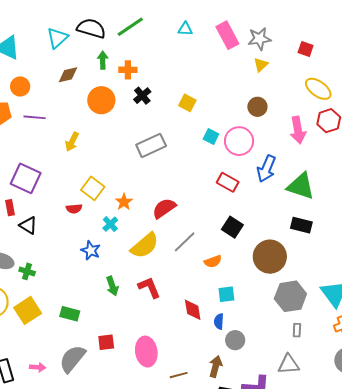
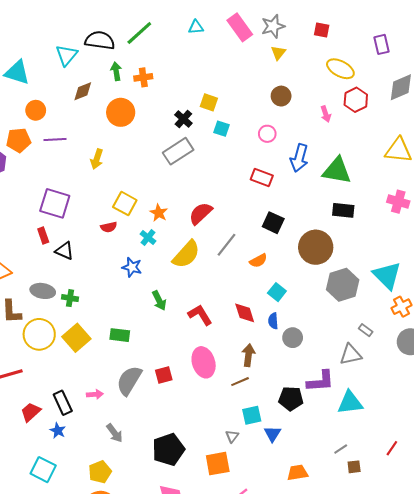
black cross: (142, 96) -> (183, 119), moved
pink arrow: (298, 130) -> (326, 114), size x0.6
cyan square: (211, 137) -> (221, 129), moved
pink circle: (239, 141) -> (267, 134), size x0.6
red L-shape: (149, 287) -> (200, 315), moved
cyan square: (226, 294) -> (277, 292), turned -36
gray rectangle: (297, 330) -> (366, 330), moved, turned -48
red square: (106, 342) -> (164, 375), moved
brown arrow: (216, 366) -> (248, 355), moved

